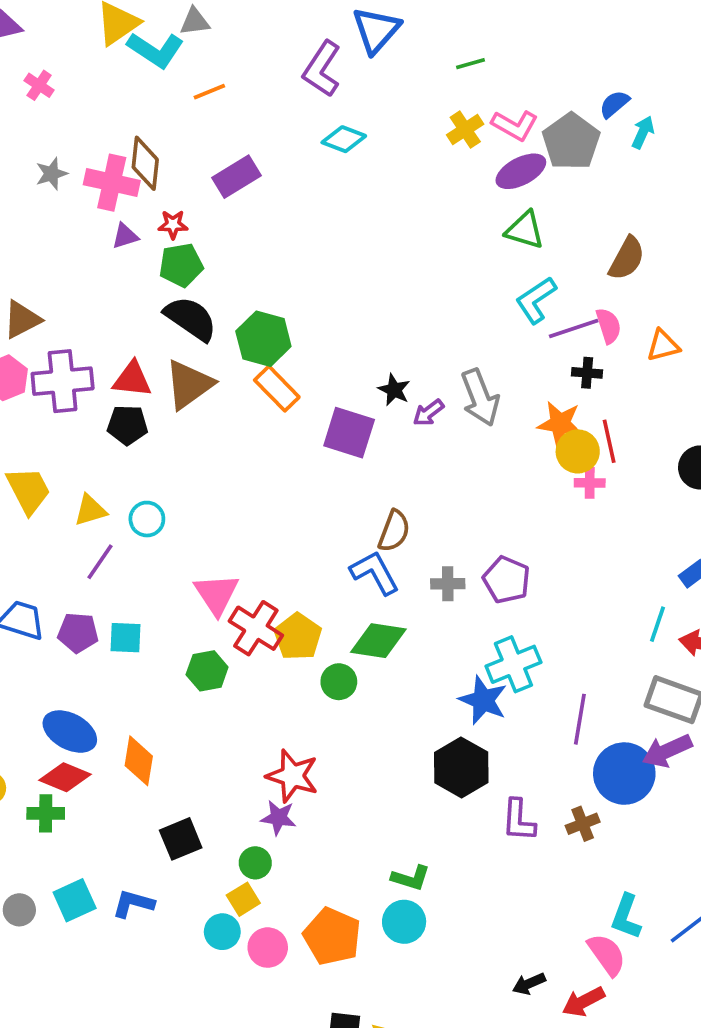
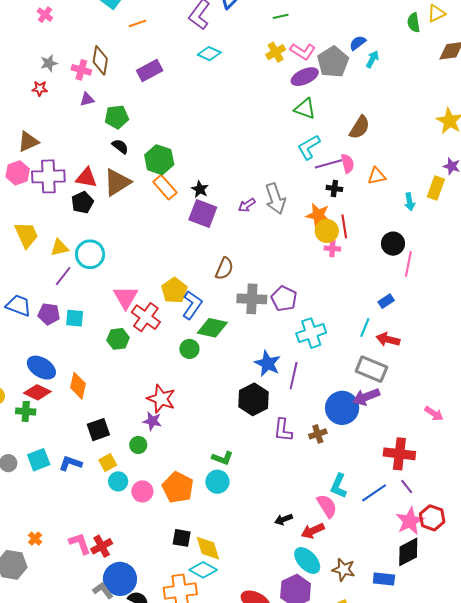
pink cross: (112, 183) -> (81, 70), size x0.7
red star: (173, 225) -> (40, 88), moved
black semicircle: (191, 318) -> (120, 146), size x0.6
black star: (394, 390) -> (200, 189), moved
black pentagon: (127, 425) -> (82, 202), turned -30
cyan circle: (147, 519) -> (90, 254), size x1.5
blue L-shape: (375, 573) -> (192, 305), moved, turned 60
gray cross: (448, 584) -> (252, 299), size x1.6
yellow pentagon: (298, 637) -> (174, 290), moved
cyan cross: (513, 664) -> (311, 333), moved
purple line: (580, 719) -> (294, 376), moved
yellow square: (243, 899) -> (108, 462), moved

